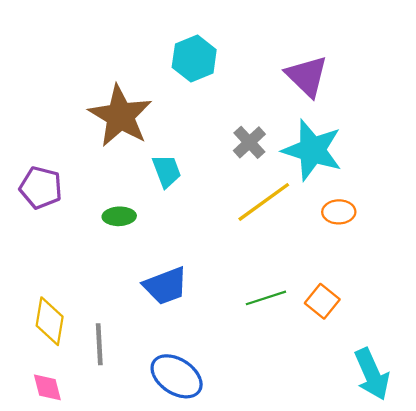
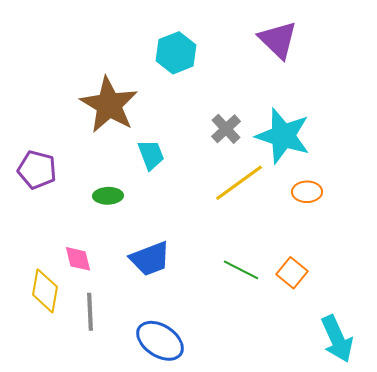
purple triangle: (307, 76) -> (278, 40), moved
green line: (266, 298) -> (241, 270), turned 45
pink diamond: (47, 387) -> (78, 259), moved

